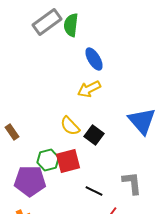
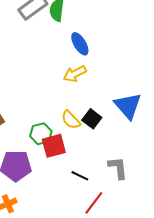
yellow semicircle: (70, 126) -> (71, 120), moved
black square: (94, 135) -> (92, 119), moved
green hexagon: (48, 160) -> (41, 134), moved

